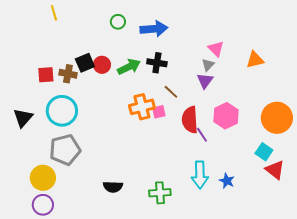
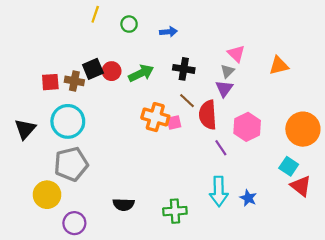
yellow line: (54, 13) -> (95, 14), moved, turned 35
blue arrow: (154, 29) -> (168, 32), size x0.6
black cross: (157, 63) -> (184, 69), moved
orange cross: (142, 107) -> (155, 117), turned 30
red semicircle: (190, 120) -> (208, 115), moved
purple circle: (43, 205) -> (74, 223), moved

